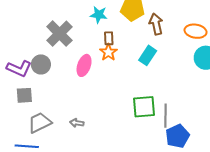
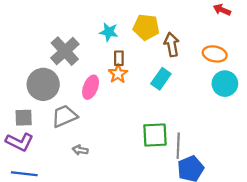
gray circle: (41, 64) -> (43, 84), size x1.5
purple L-shape: (19, 69) -> (20, 142), moved
gray trapezoid: (40, 123) -> (64, 116), moved

